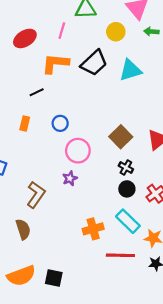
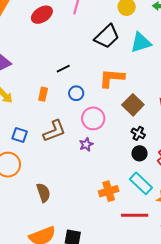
orange L-shape: (55, 63) -> (112, 78), moved
black line: (37, 92) -> (63, 69), moved
brown L-shape: (36, 195) -> (54, 131), moved, turned 35

